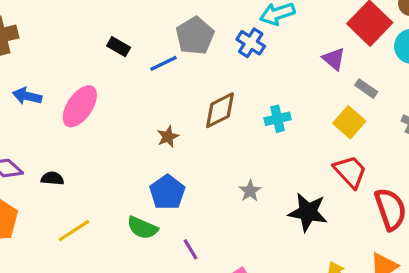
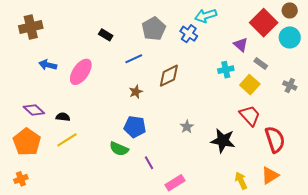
blue line: (163, 63) -> (134, 59), moved
cyan cross: (278, 119) -> (226, 70), moved
blue pentagon: (167, 192) -> (135, 127), turned -30
yellow line: (74, 231) -> (67, 140), moved

